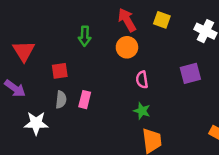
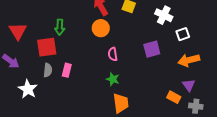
green arrow: (85, 36) -> (60, 27), moved
red square: (60, 71) -> (47, 47), size x1.5
white star: (36, 123) -> (28, 89), turned 30

